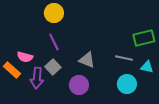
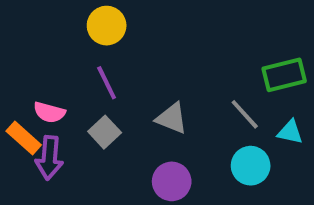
gray line: (124, 58) -> (245, 114), turned 36
purple arrow: (37, 78) -> (49, 158), moved
purple circle: (79, 85) -> (172, 181), moved

